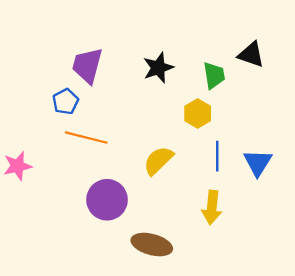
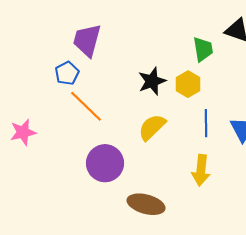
black star: (158, 68) -> (152, 81), moved
orange line: (86, 138) -> (86, 106), turned 30

